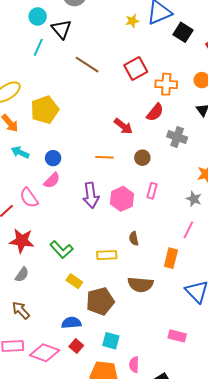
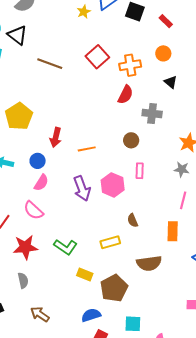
red arrow: (123, 126) -> (56, 137), moved, turned 78
brown circle: (142, 158) -> (131, 140), moved
pink semicircle: (29, 198) -> (33, 210), moved
gray semicircle: (22, 275) -> (23, 280), moved, turned -35

